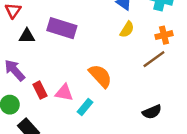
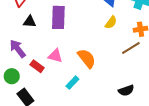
purple rectangle: (62, 28) -> (58, 17), turned 70
red rectangle: (40, 90) -> (37, 66), turned -32
pink triangle: (64, 93) -> (55, 56), moved

